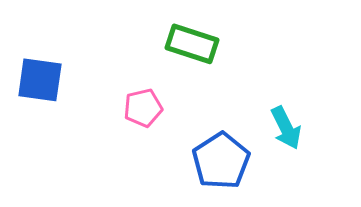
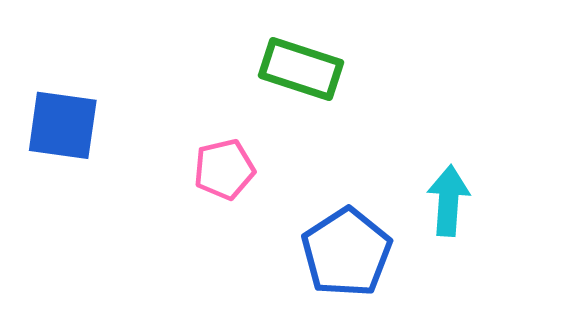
cyan arrow: (286, 128) -> (448, 201), turned -150

